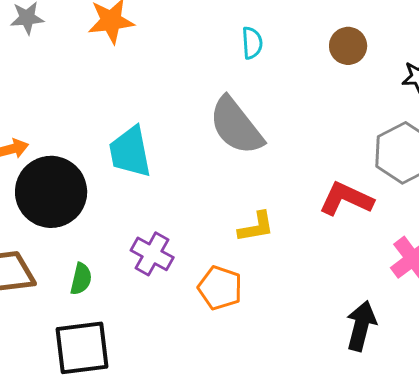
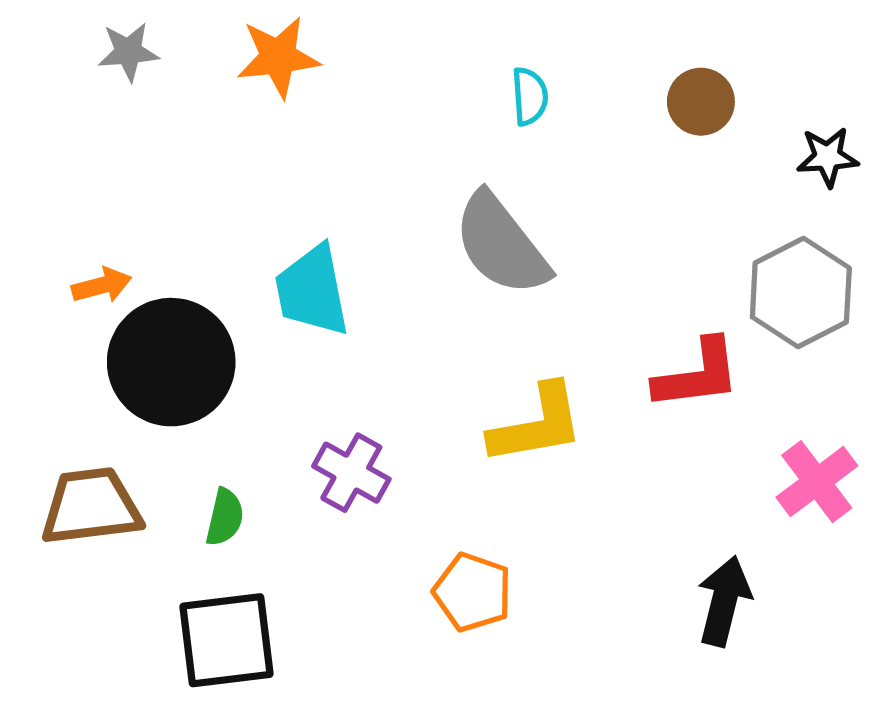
red L-shape: (346, 199) -> (697, 375), turned 148
yellow L-shape: (256, 227) -> (537, 424), size x1.5
orange pentagon: (220, 288) -> (473, 592), moved

